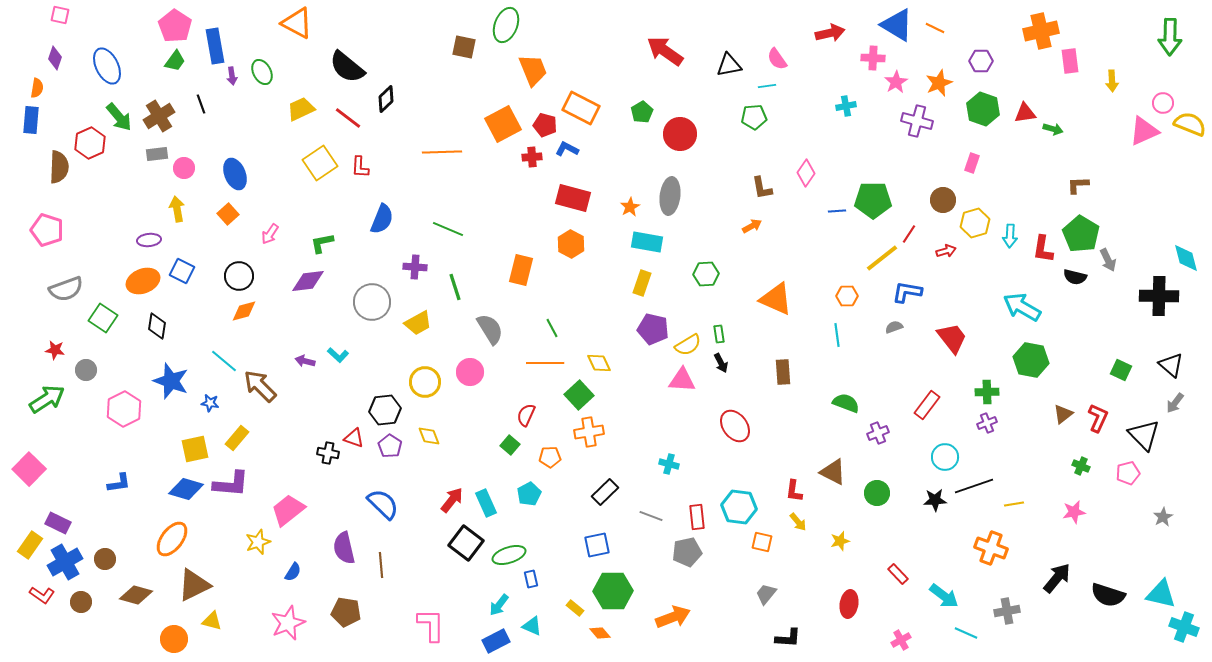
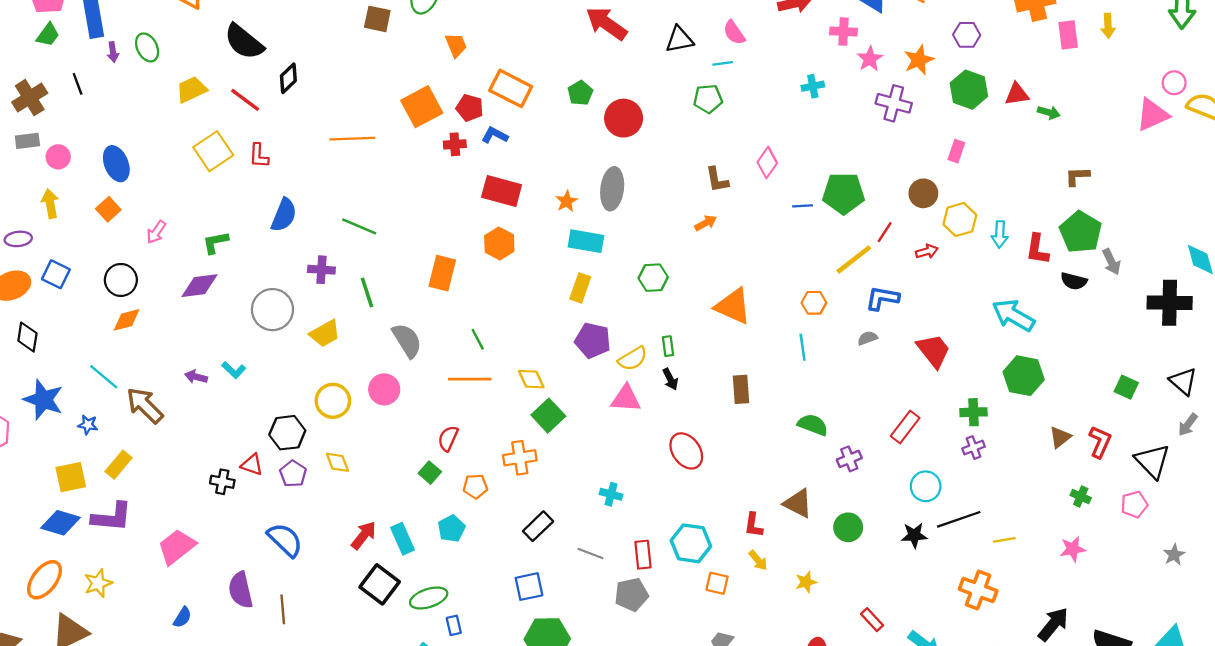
orange trapezoid: (533, 70) -> (456, 45), size x0.7
yellow arrow: (1112, 81) -> (1108, 26), moved
green square: (579, 395) -> (548, 416), moved
yellow star: (258, 542) -> (98, 583), moved

